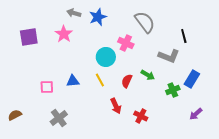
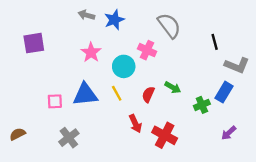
pink star: (64, 34) -> (91, 52), moved
gray L-shape: (169, 56) -> (237, 65), moved
blue triangle: (73, 81) -> (85, 94), size x1.6
red cross: (141, 116) -> (165, 135), size x1.5

